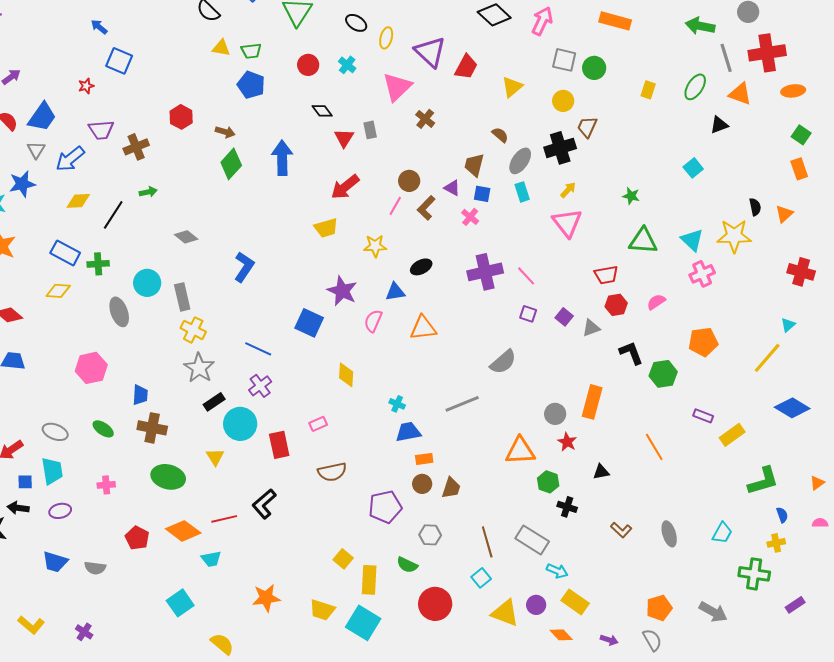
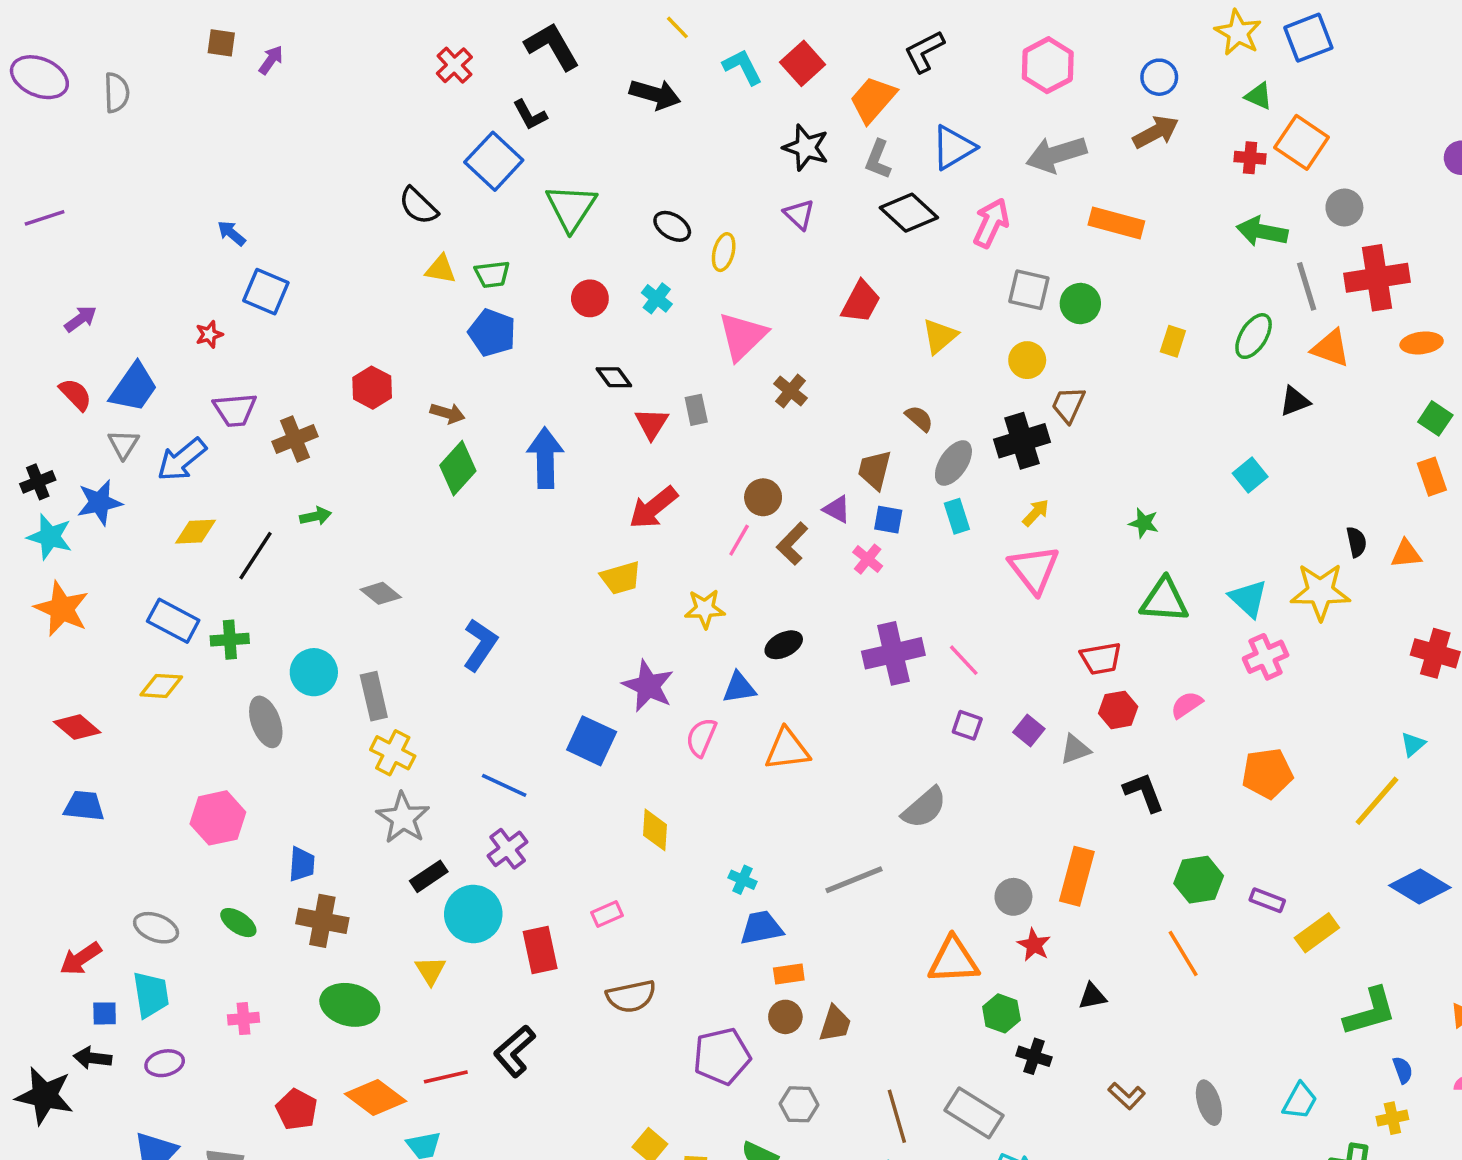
purple triangle: (430, 52) -> (799, 214), moved, size x0.6
orange triangle: (784, 214) -> (1406, 554), turned 36
green hexagon: (663, 374) -> (1199, 880), moved

